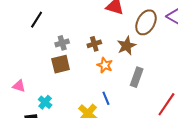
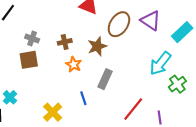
gray cross: (62, 43) -> (32, 38), turned 32
blue line: (106, 98) -> (83, 98), moved

